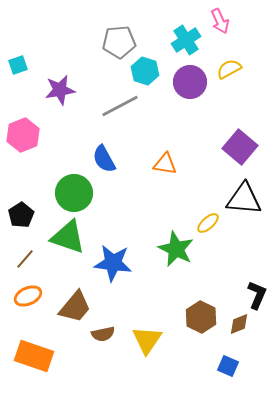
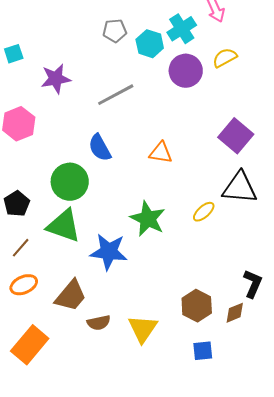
gray pentagon: (119, 42) -> (115, 31), size x0.7
cyan hexagon: (145, 71) -> (150, 44), moved
green star: (176, 249) -> (148, 219), moved
orange rectangle: (34, 356) -> (30, 345), turned -69
blue square: (228, 366) -> (203, 351), moved, turned -30

